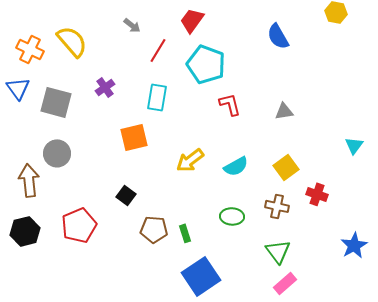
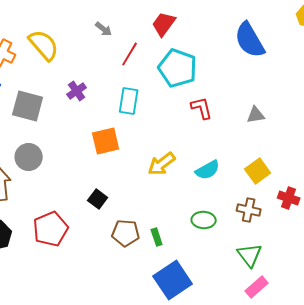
blue semicircle: (278, 36) -> (250, 40), size x1.4

